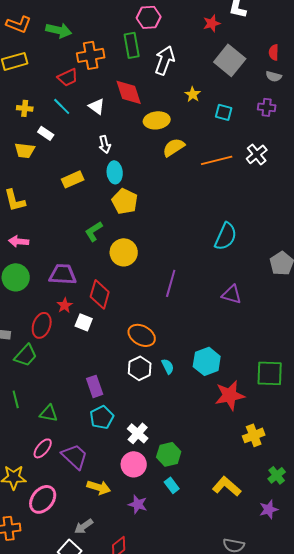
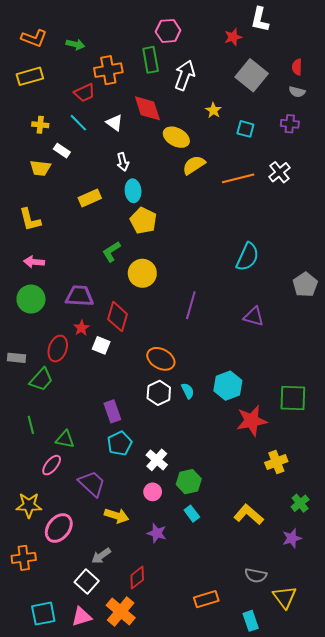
green arrow: (59, 30) -> (75, 44), size x0.7
yellow ellipse: (157, 120) -> (176, 137), turned 35
pink ellipse: (43, 448) -> (52, 465), moved
pink circle: (134, 464) -> (153, 492), size x0.7

